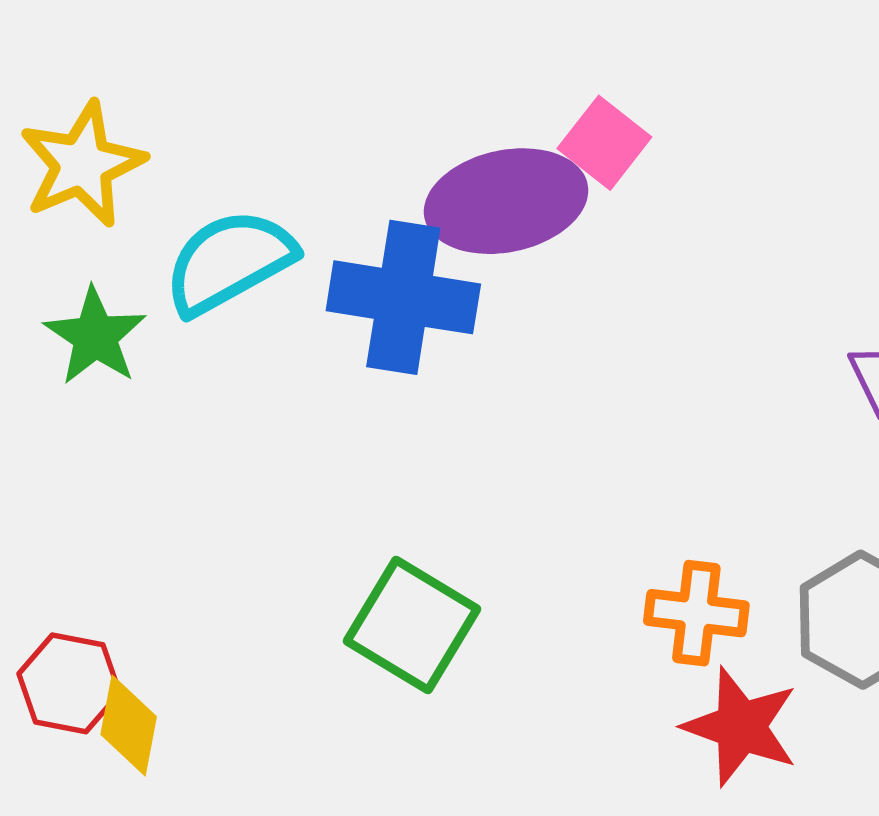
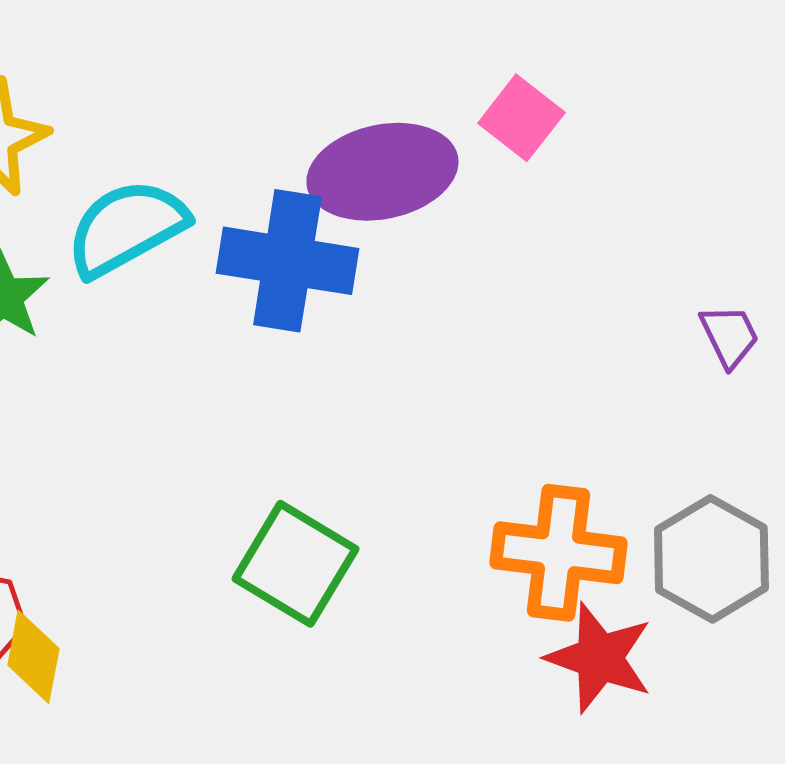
pink square: (604, 143) -> (521, 118), moved
orange cross: (696, 613) -> (558, 553), size x1.4

